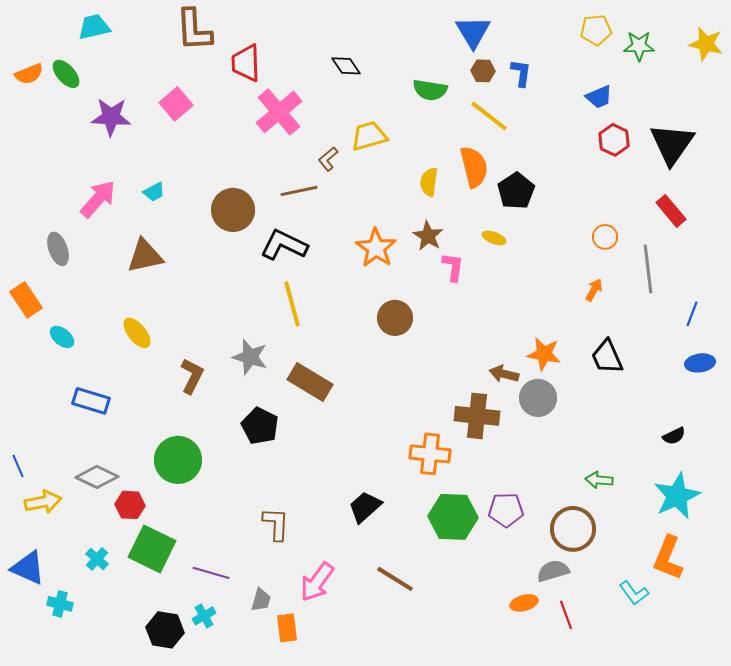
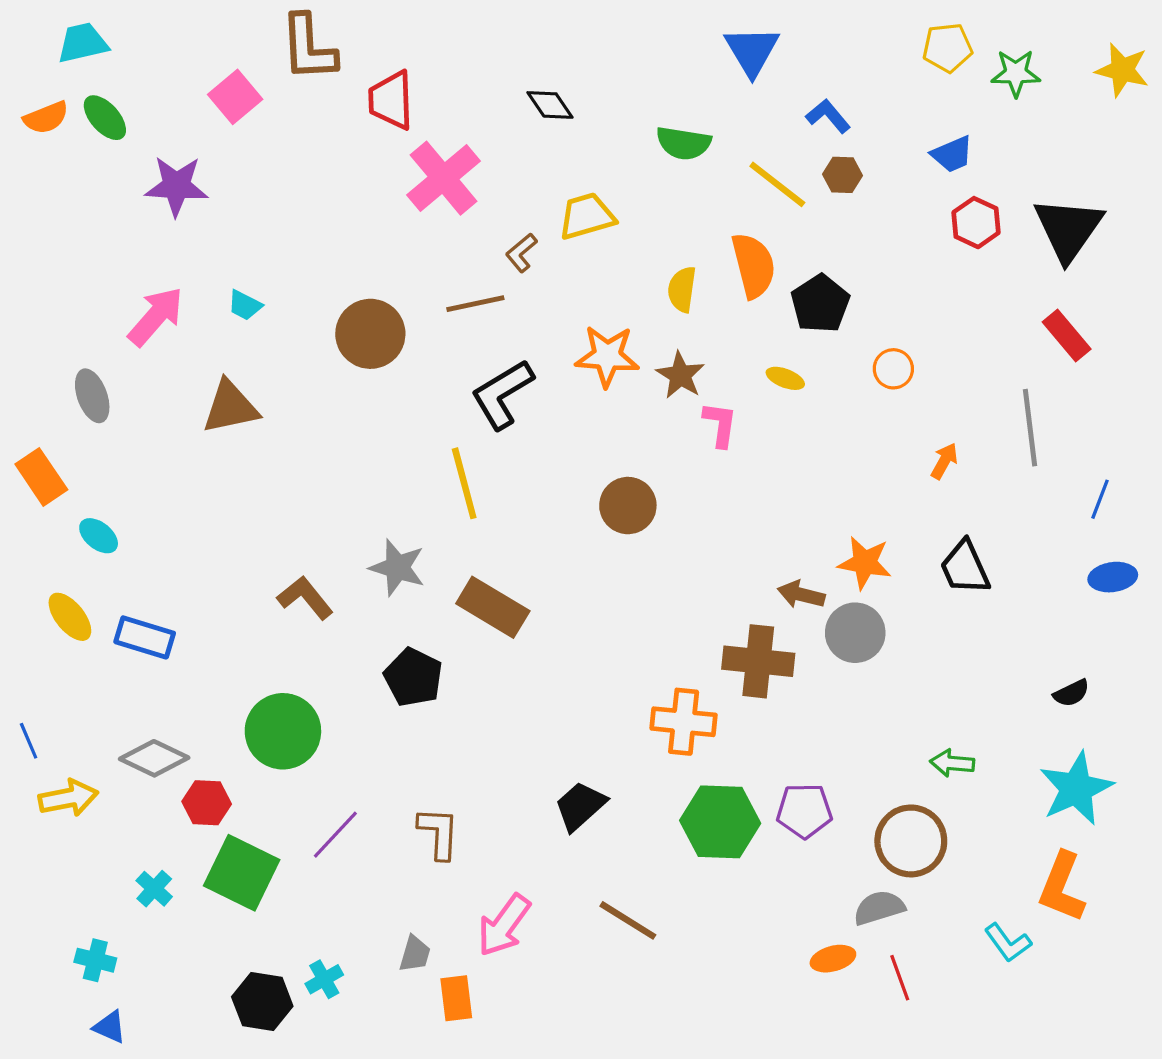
cyan trapezoid: (94, 27) -> (83, 43), moved
brown hexagon: (483, 71) -> (843, 175), moved
blue L-shape: (521, 73) -> (828, 116), turned -48
pink square: (176, 104) -> (235, 97), moved
cyan trapezoid: (154, 192) -> (245, 305), turned 55
orange circle: (605, 237) -> (893, 369), moved
black L-shape: (284, 245) -> (502, 394), moved, turned -57
orange star: (376, 248) -> (607, 356), moved, turned -30
yellow ellipse: (137, 333) -> (70, 617), moved
brown L-shape: (192, 376) -> (305, 598), turned -66
blue triangle: (28, 568) -> (110, 1027), moved, size x0.6
purple line: (211, 573) -> (335, 835), moved, turned -63

